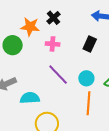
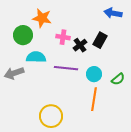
black cross: (53, 18) -> (80, 45), moved
purple line: (58, 75) -> (66, 68), turned -45
cyan semicircle: (30, 98) -> (36, 57), moved

